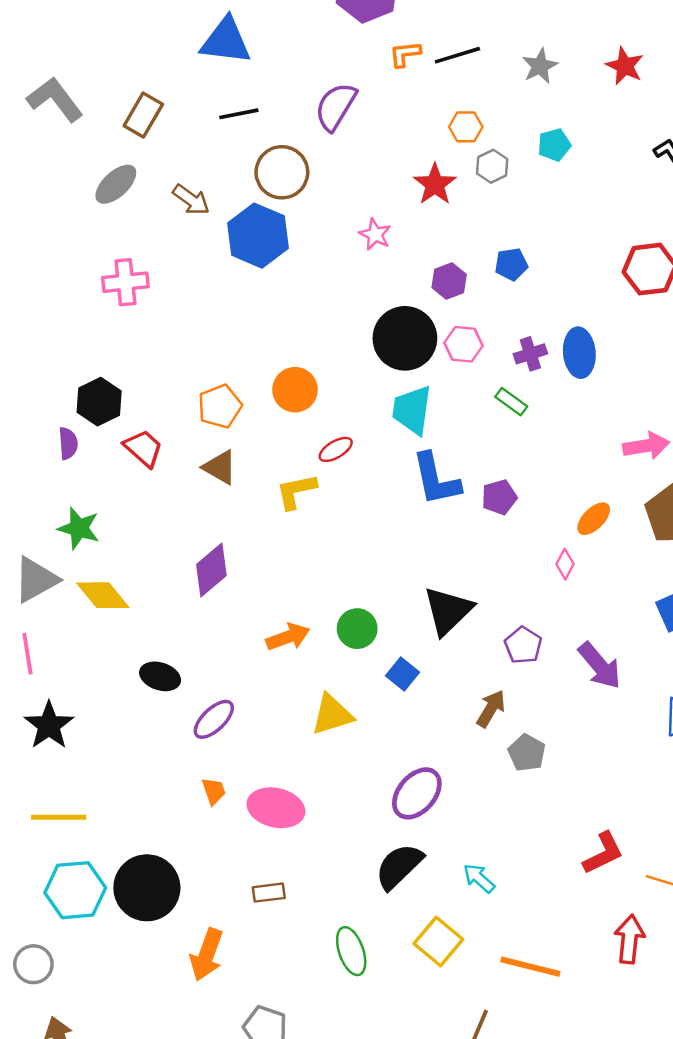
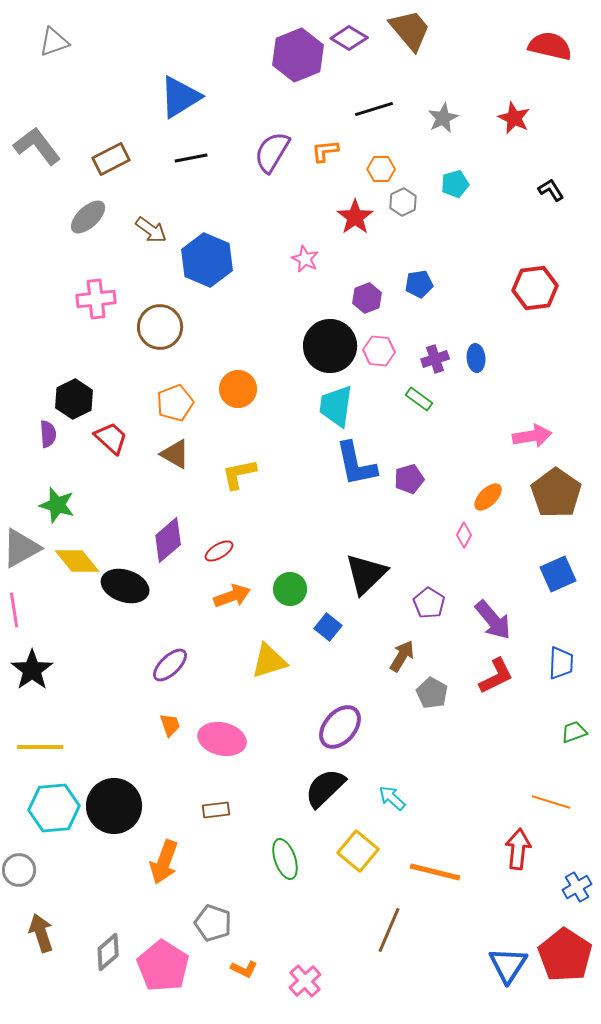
blue triangle: (226, 41) -> (180, 97), turned -39
orange L-shape: (405, 54) -> (325, 151), moved
brown rectangle: (143, 115) -> (111, 159), turned 33
brown circle: (282, 172) -> (160, 327), moved
blue ellipse: (579, 353) -> (476, 358), size x0.7
red ellipse: (336, 449) -> (219, 551), moved
black ellipse: (160, 676) -> (125, 586), moved, size x1.4
red L-shape: (603, 853) -> (496, 676), moved

